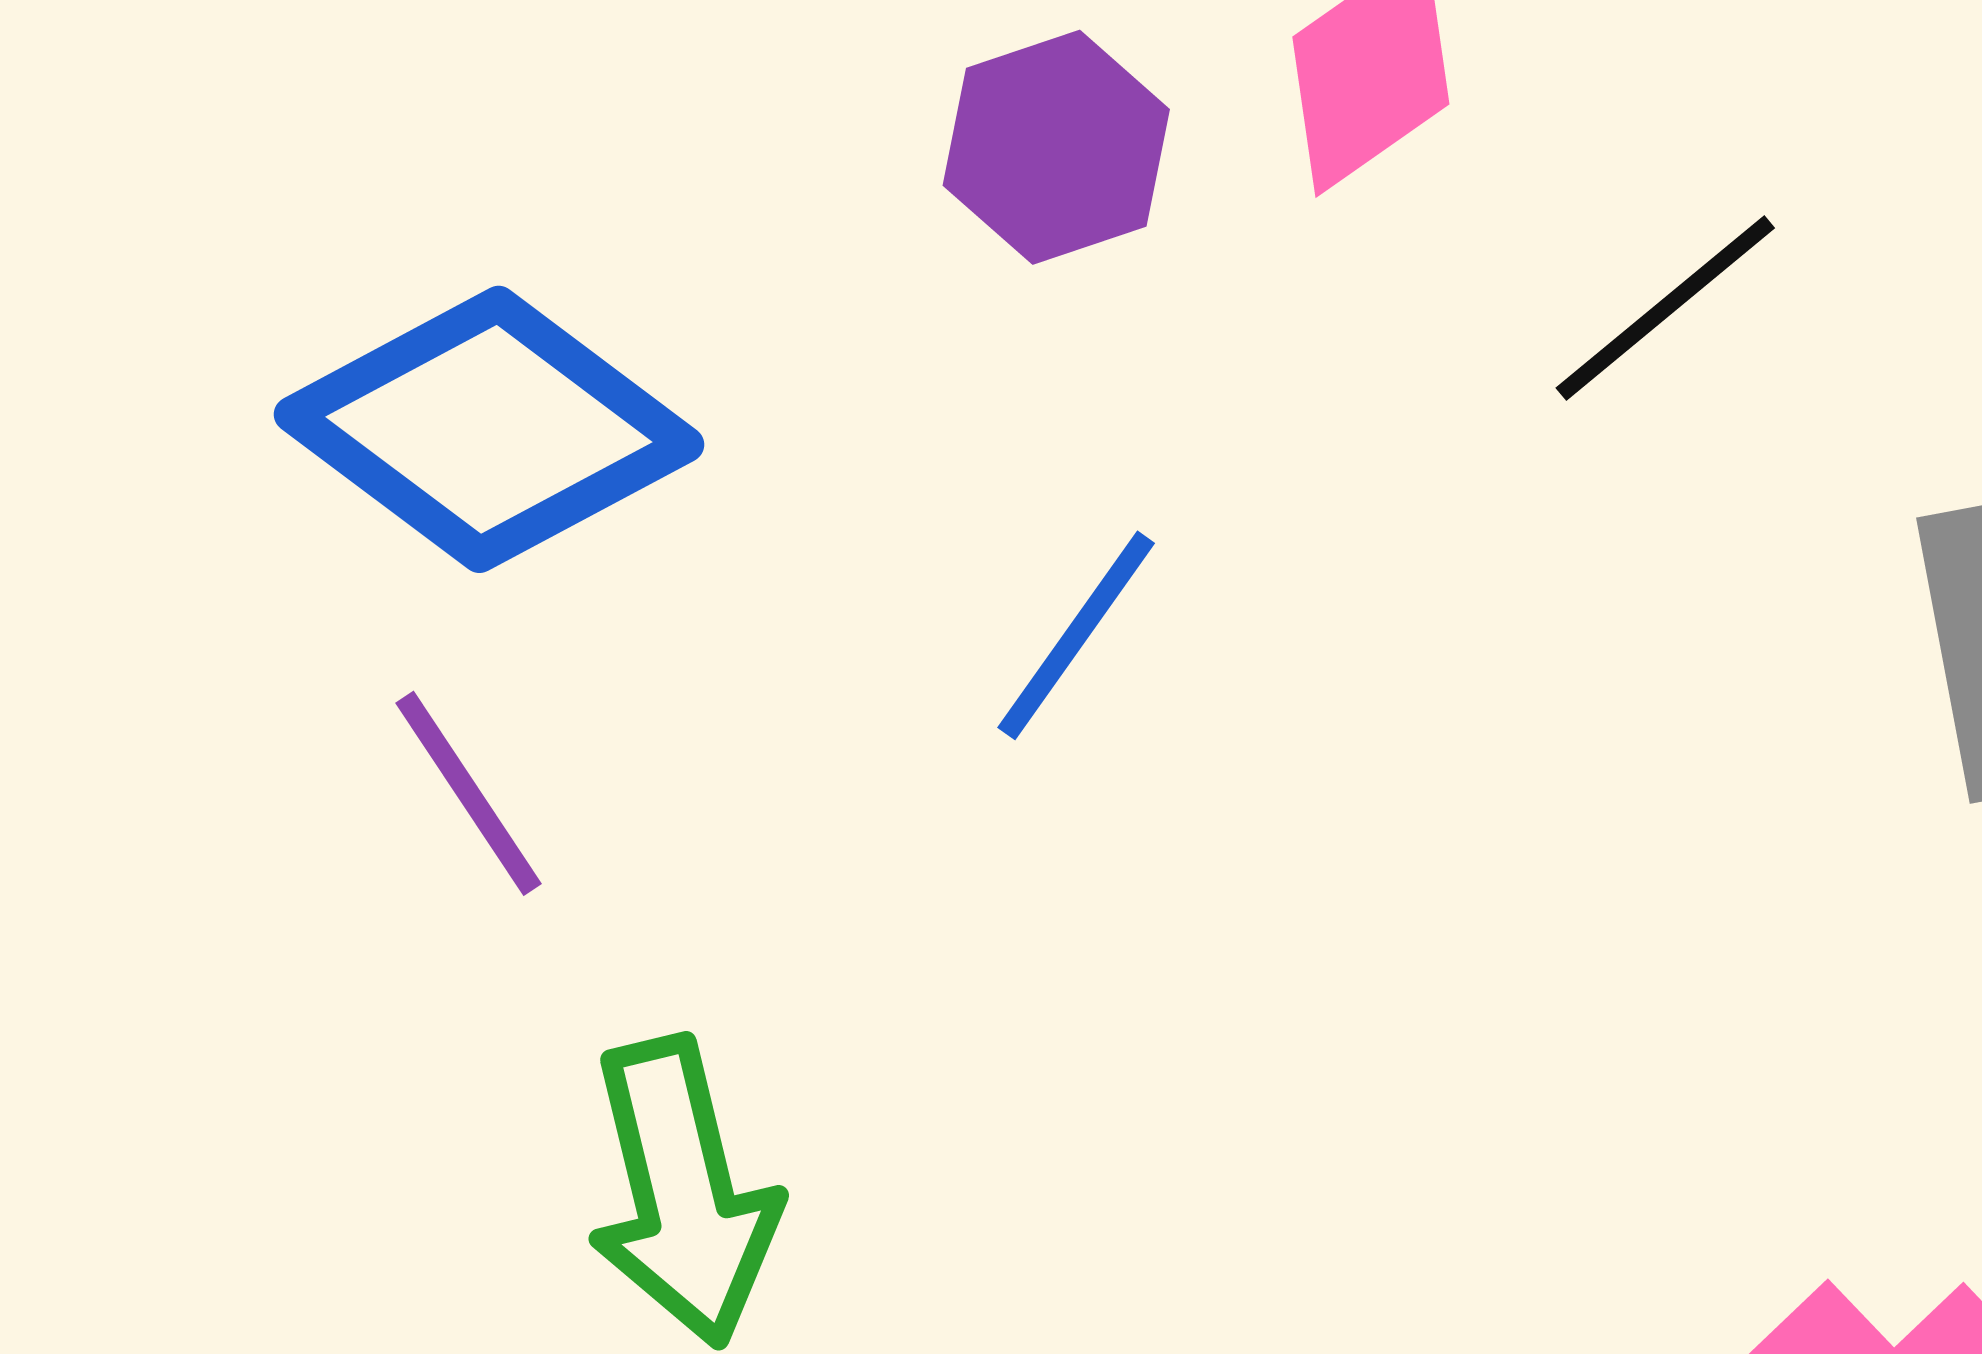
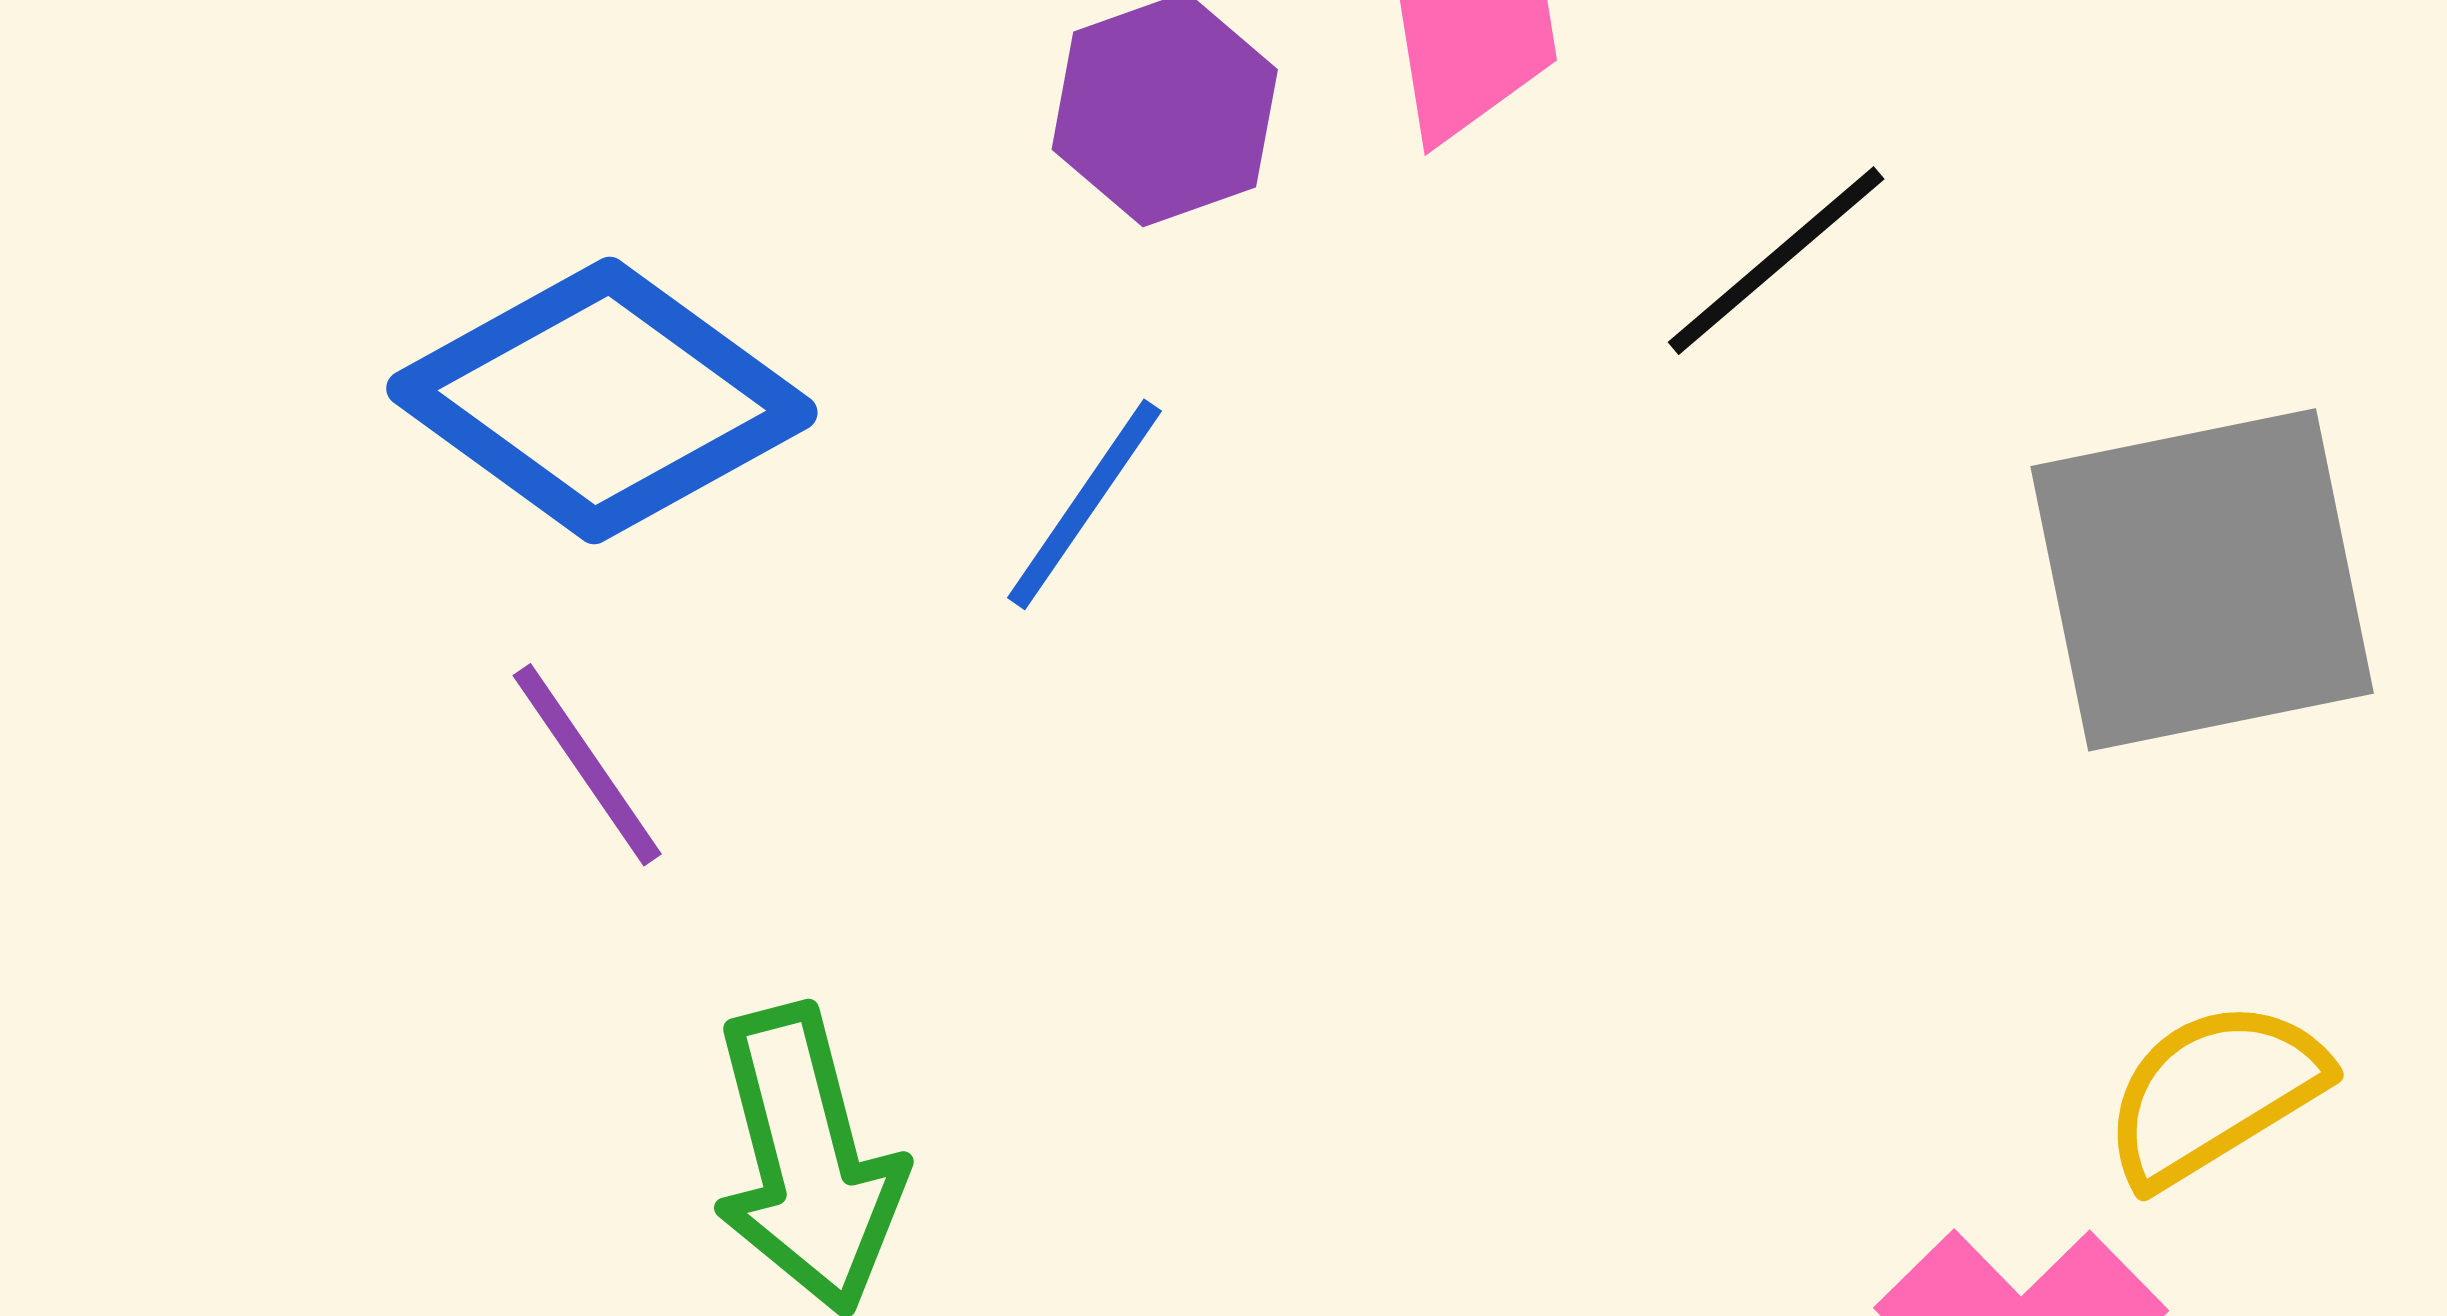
blue line: (1076, 635) -> (1084, 504), moved

